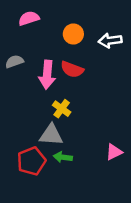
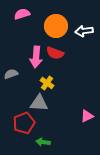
orange circle: (73, 34) -> (56, 26), size x1.5
gray semicircle: (14, 62) -> (11, 74), moved
green arrow: (63, 157) -> (43, 142), moved

